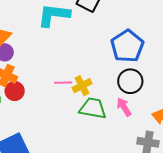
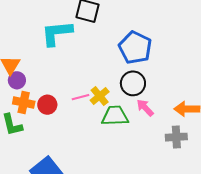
black circle: (130, 81) -> (133, 83), moved
red circle: (15, 91) -> (47, 105), moved

